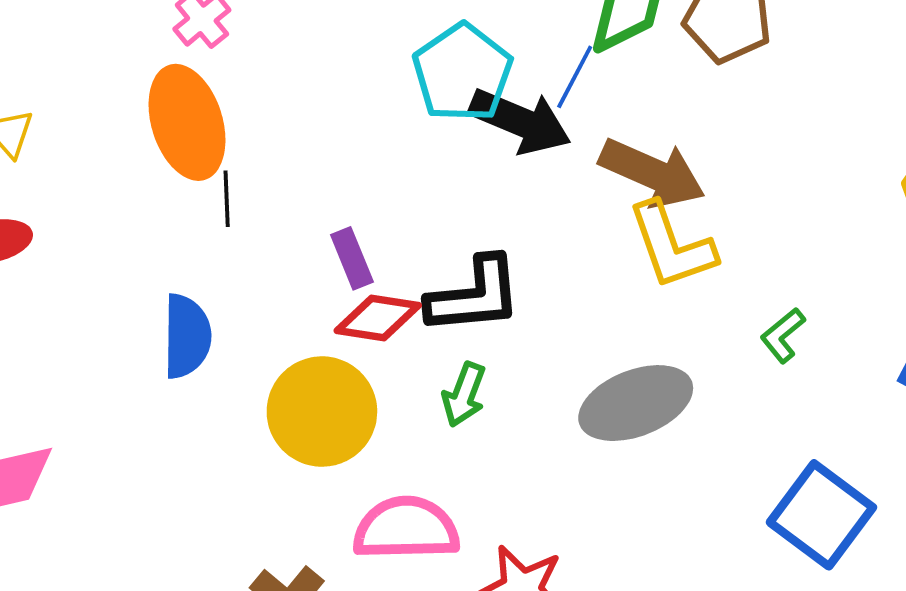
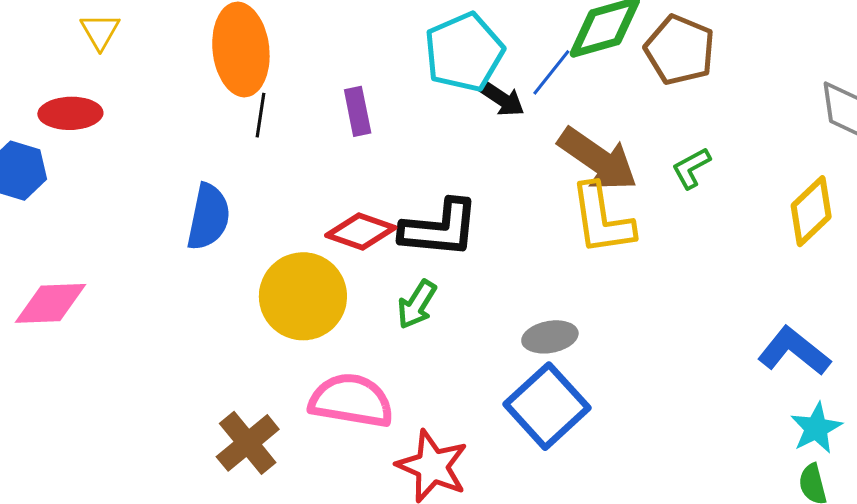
black arrow: (520, 121) -> (502, 99), size x0.6
purple rectangle: (352, 258) -> (358, 111), moved
green L-shape: (783, 335) -> (691, 168), moved
gray ellipse: (636, 403) -> (550, 337), size x0.6
blue square: (821, 515) -> (547, 406), moved

